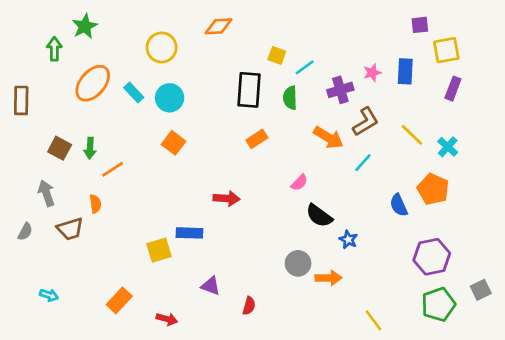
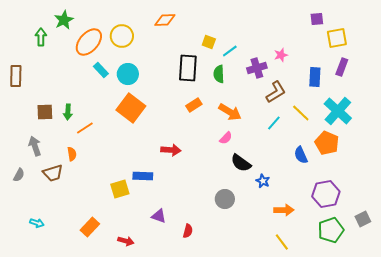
blue rectangle: (405, 71) -> (315, 77), moved
orange ellipse: (93, 83) -> (89, 42), moved
yellow line: (412, 135) -> (301, 113), moved
orange arrow: (328, 138) -> (230, 112), moved
orange square: (174, 143) -> (131, 108), size x1.6
cyan cross: (448, 147) -> (338, 111), size x1.8
brown square: (60, 148) -> (45, 112), turned -30
orange arrow: (328, 278) -> (284, 210), moved

